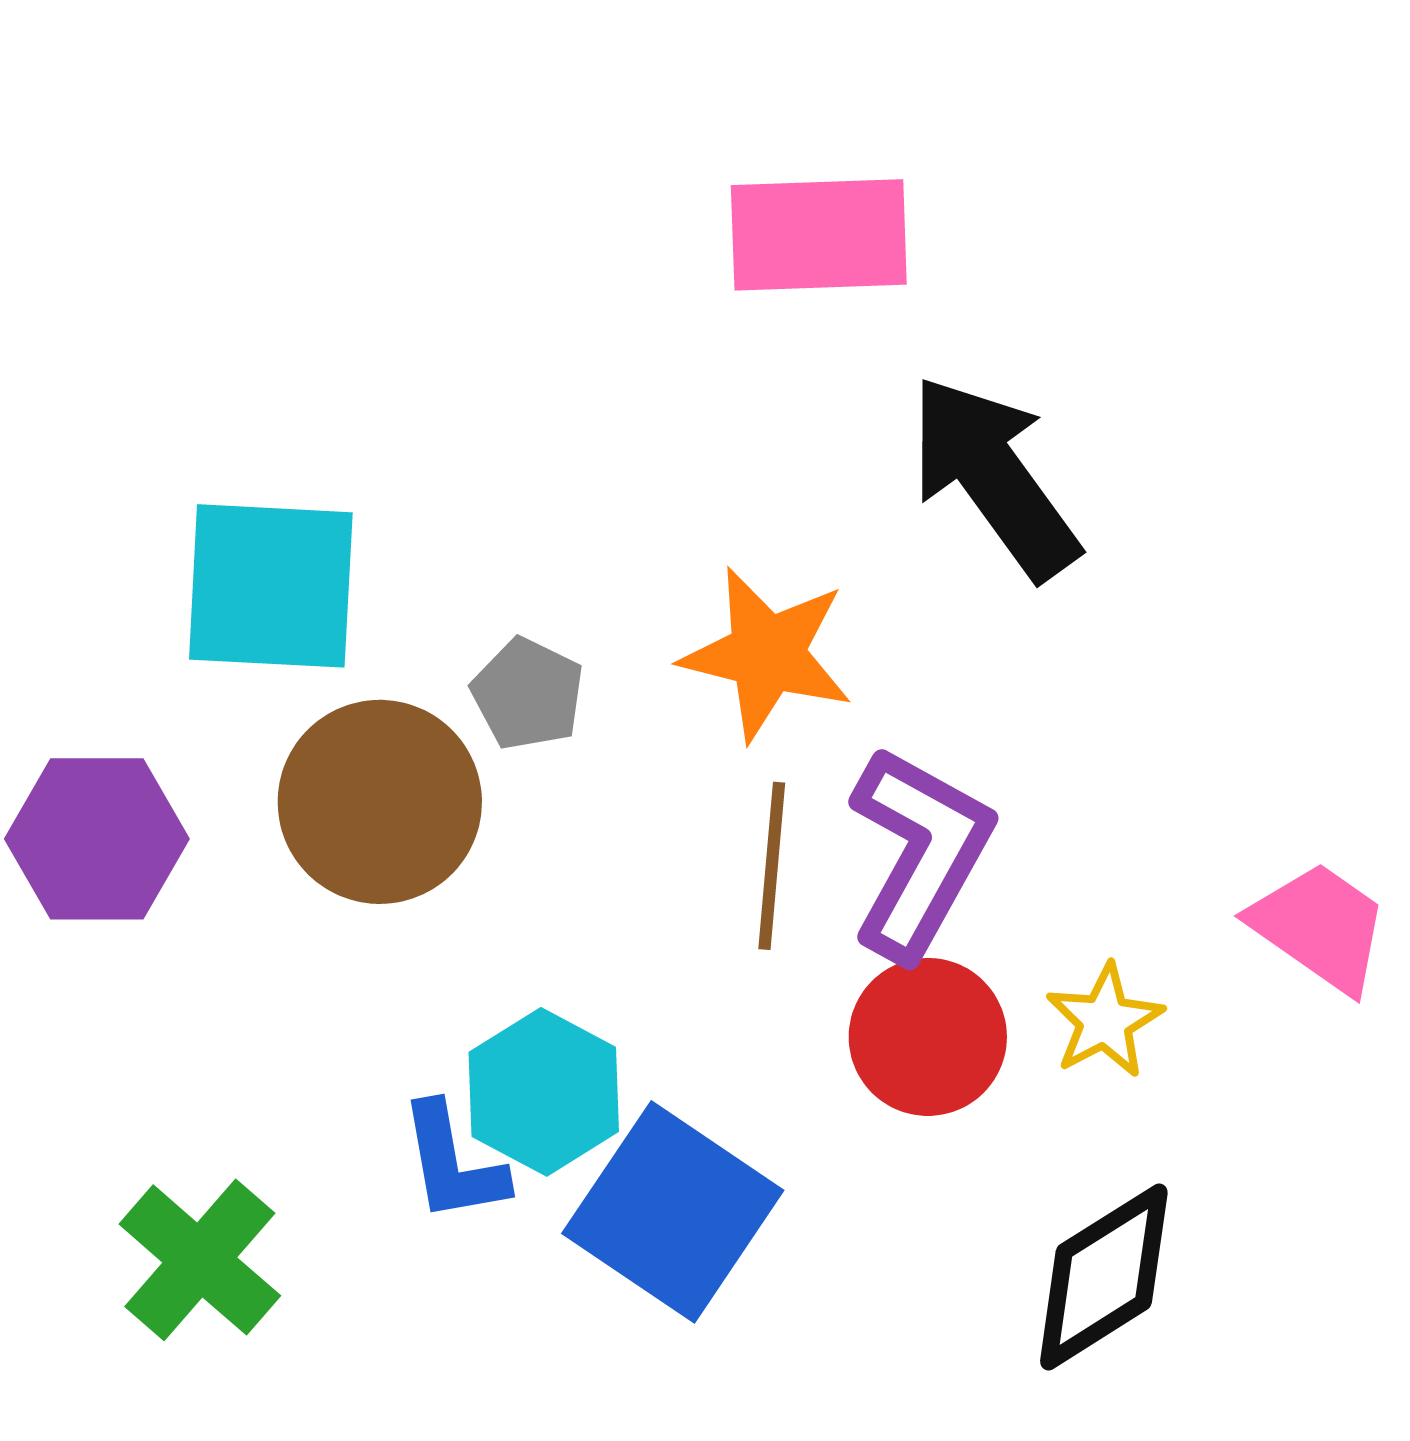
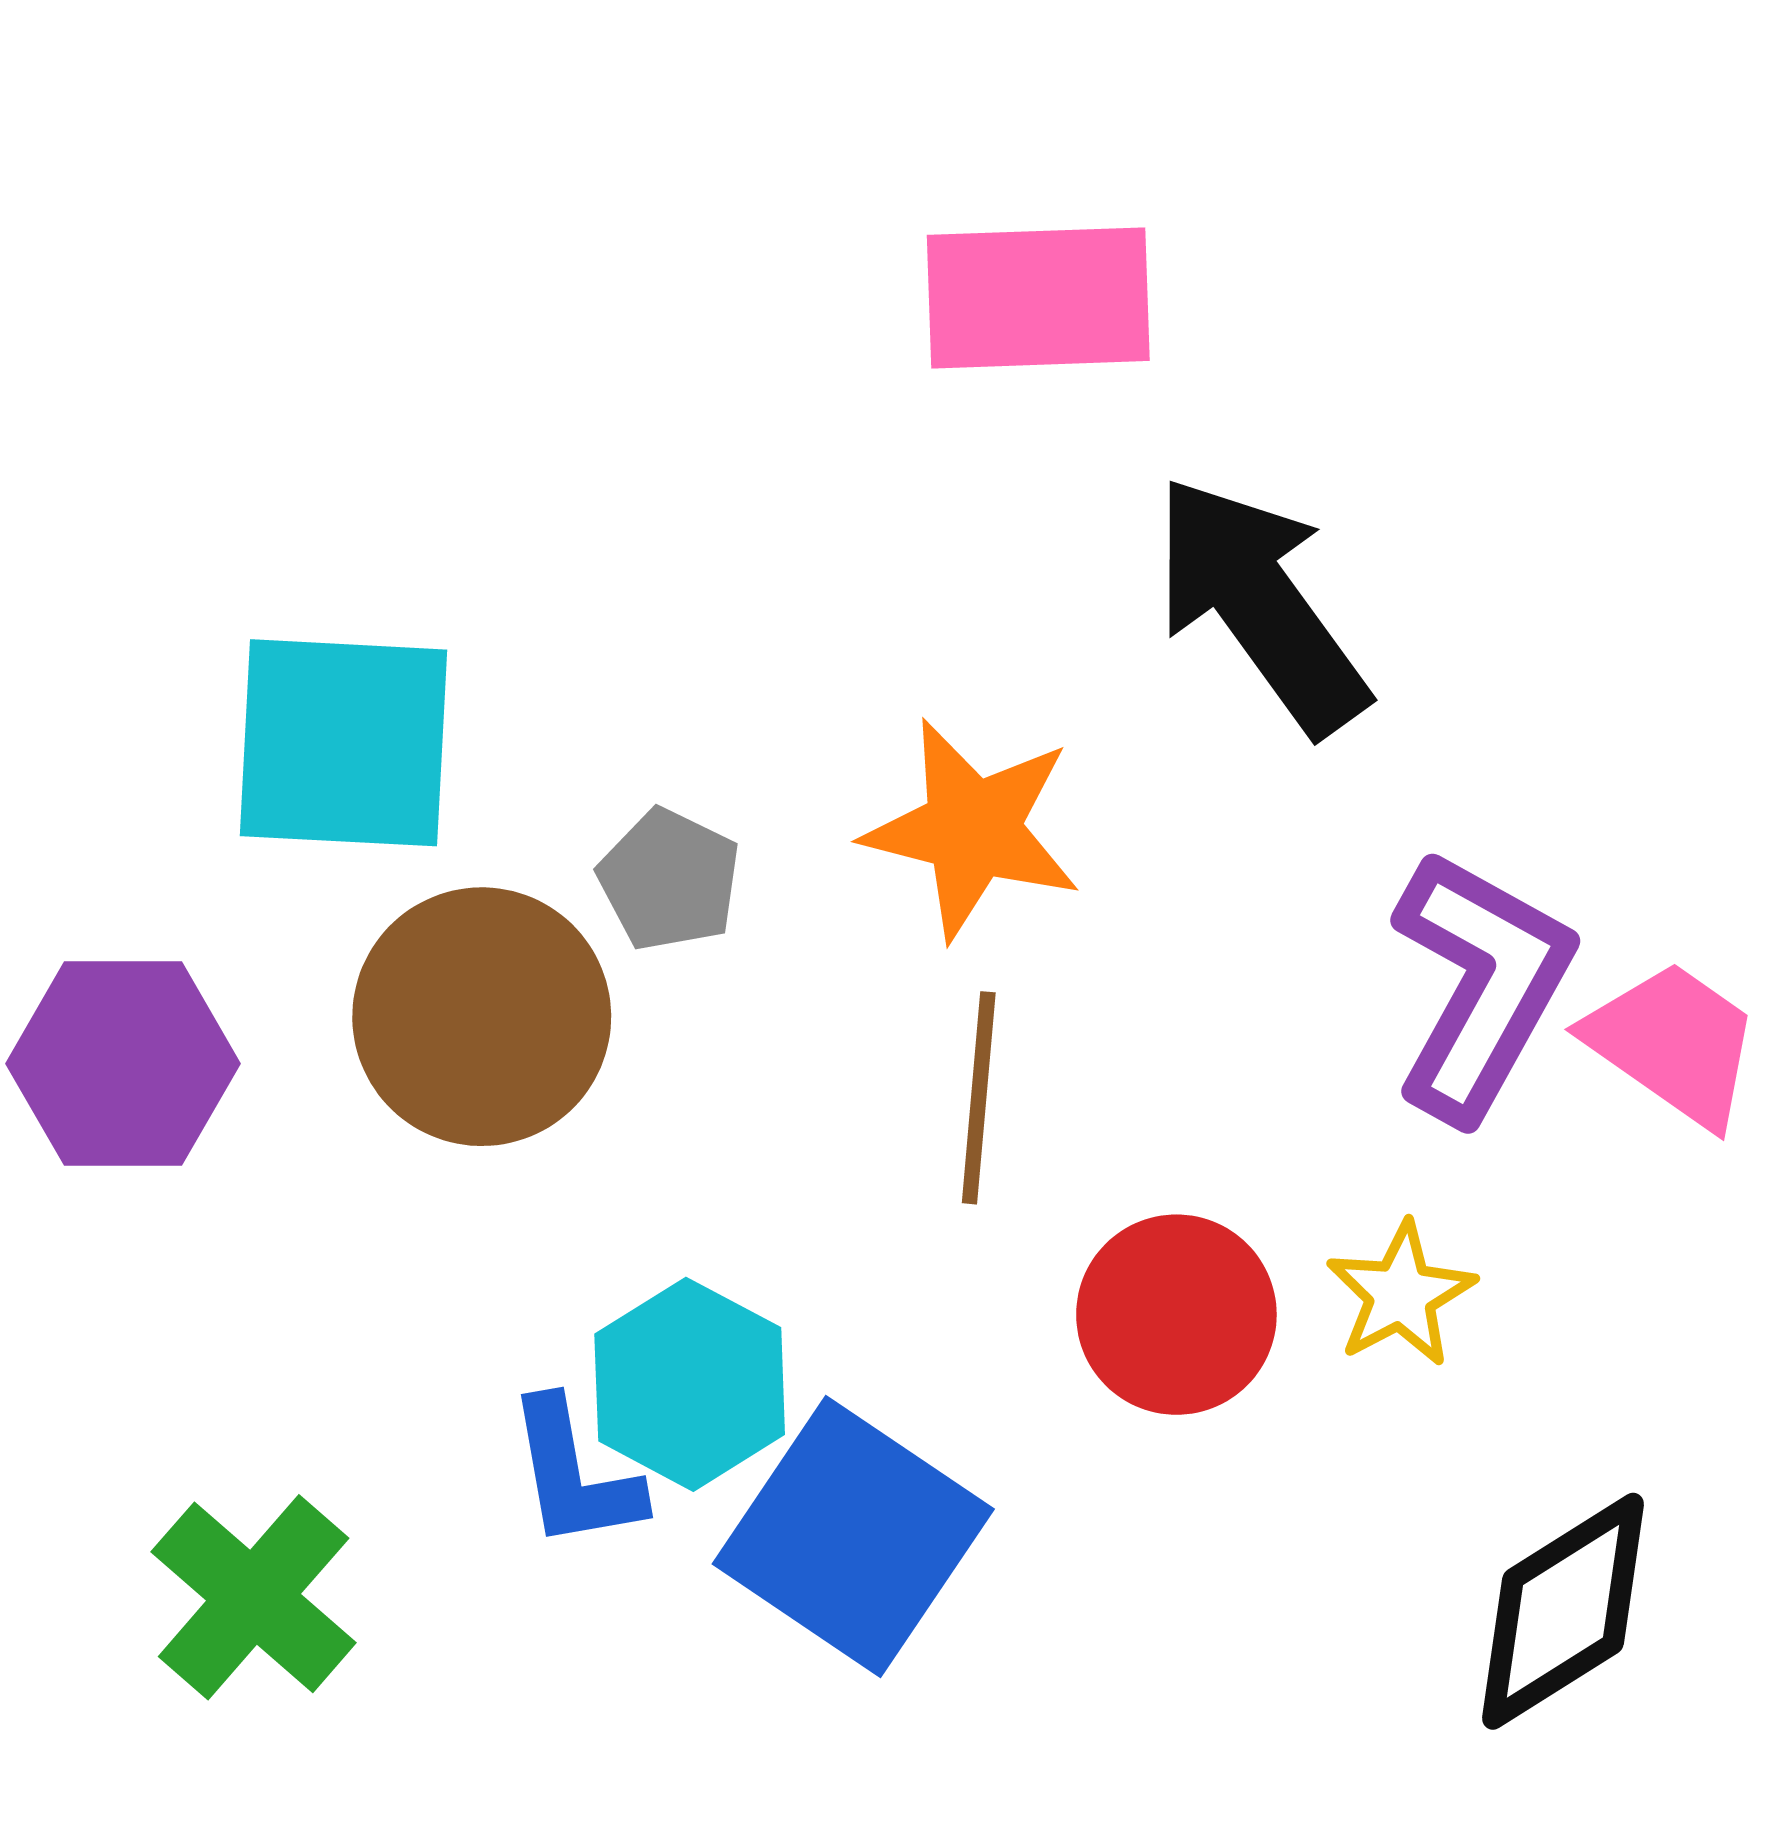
purple L-shape: (920, 853) -> (1481, 985), moved
pink trapezoid: (1320, 927) -> (1673, 1043), moved
black diamond: (1104, 1277) -> (1563, 1611), moved

